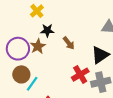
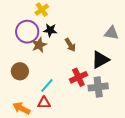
purple circle: (18, 49) -> (27, 32), moved
cyan line: (32, 84) -> (47, 85), moved

